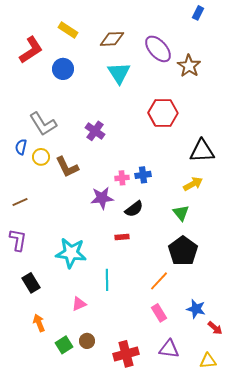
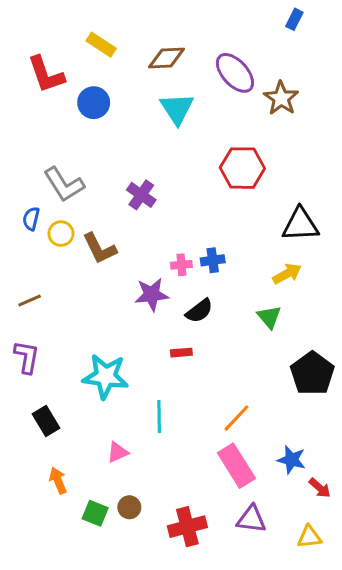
red L-shape: (31, 50) -> (46, 74), turned 104
black pentagon: (183, 251) -> (312, 373), moved
pink rectangle: (159, 313) -> (236, 466), size x1.6
green square: (64, 345) -> (95, 513), turned -36

